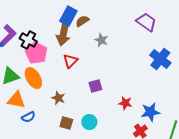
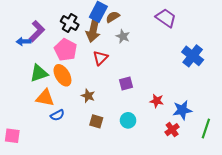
purple trapezoid: (146, 22) -> (166, 18), moved
black cross: (28, 40) -> (70, 23), moved
gray star: (101, 40) -> (123, 36), moved
cyan circle: (89, 122) -> (128, 120), moved

